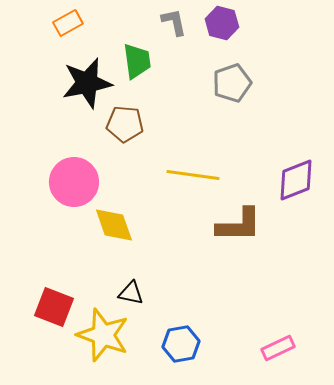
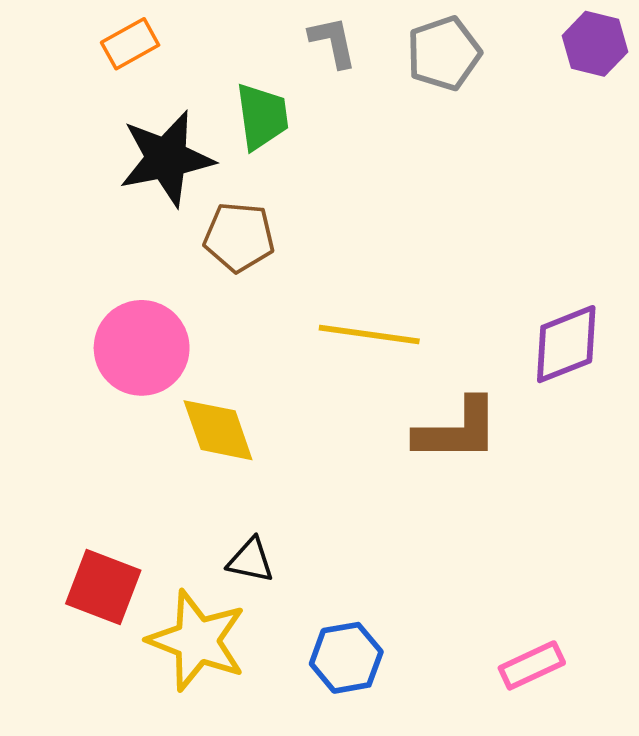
purple hexagon: (222, 23) -> (595, 44), moved
gray pentagon: (232, 83) -> (444, 53), moved

